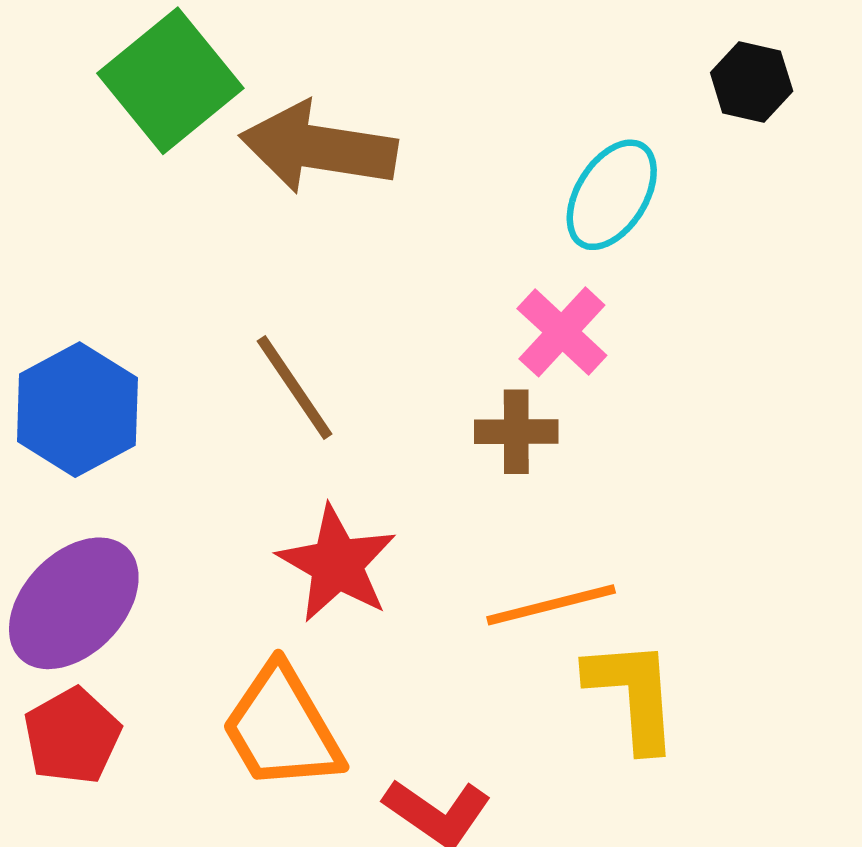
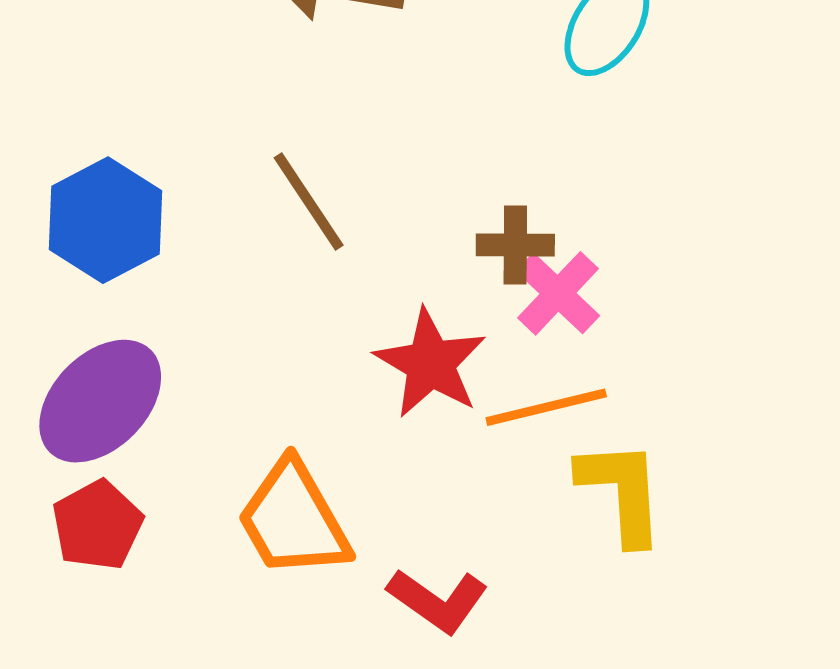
pink cross: (562, 332) -> (558, 293), moved
red star: (337, 564) -> (430, 363), moved

